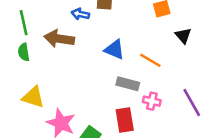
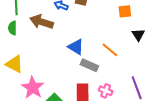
blue triangle: (114, 49) -> (76, 47), moved
pink cross: (152, 101) -> (106, 91), moved

